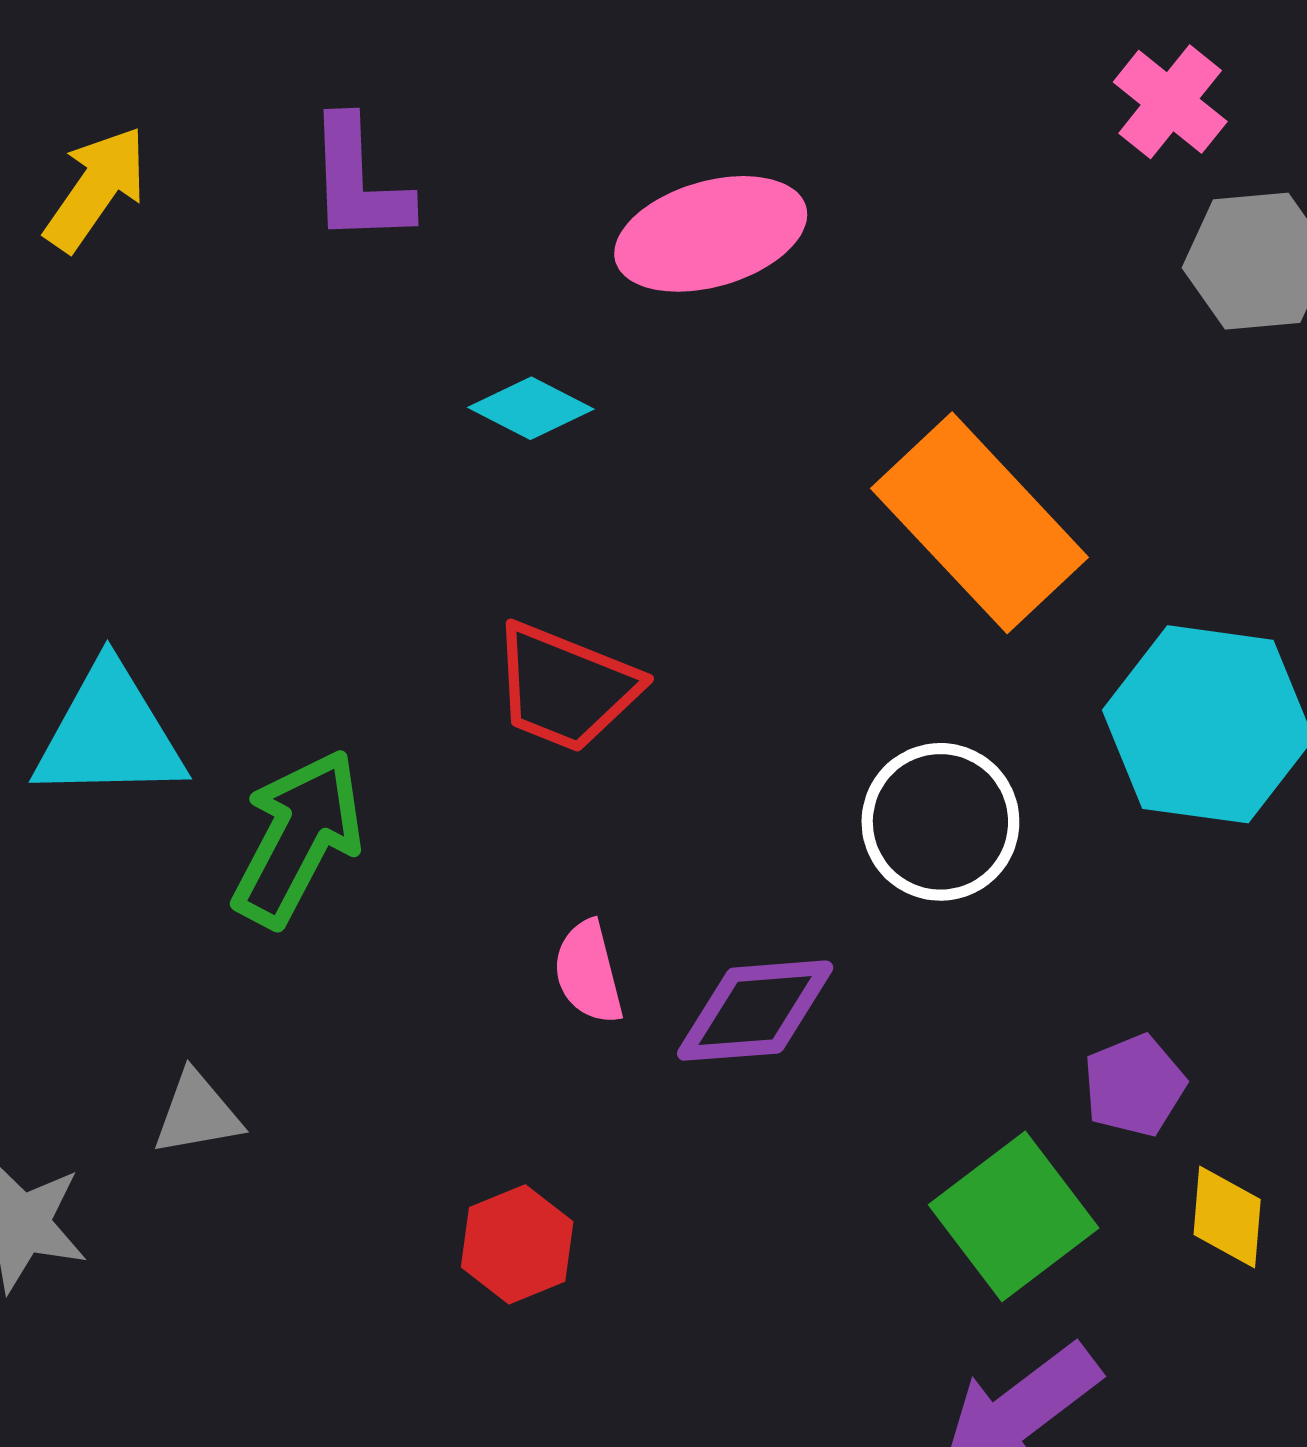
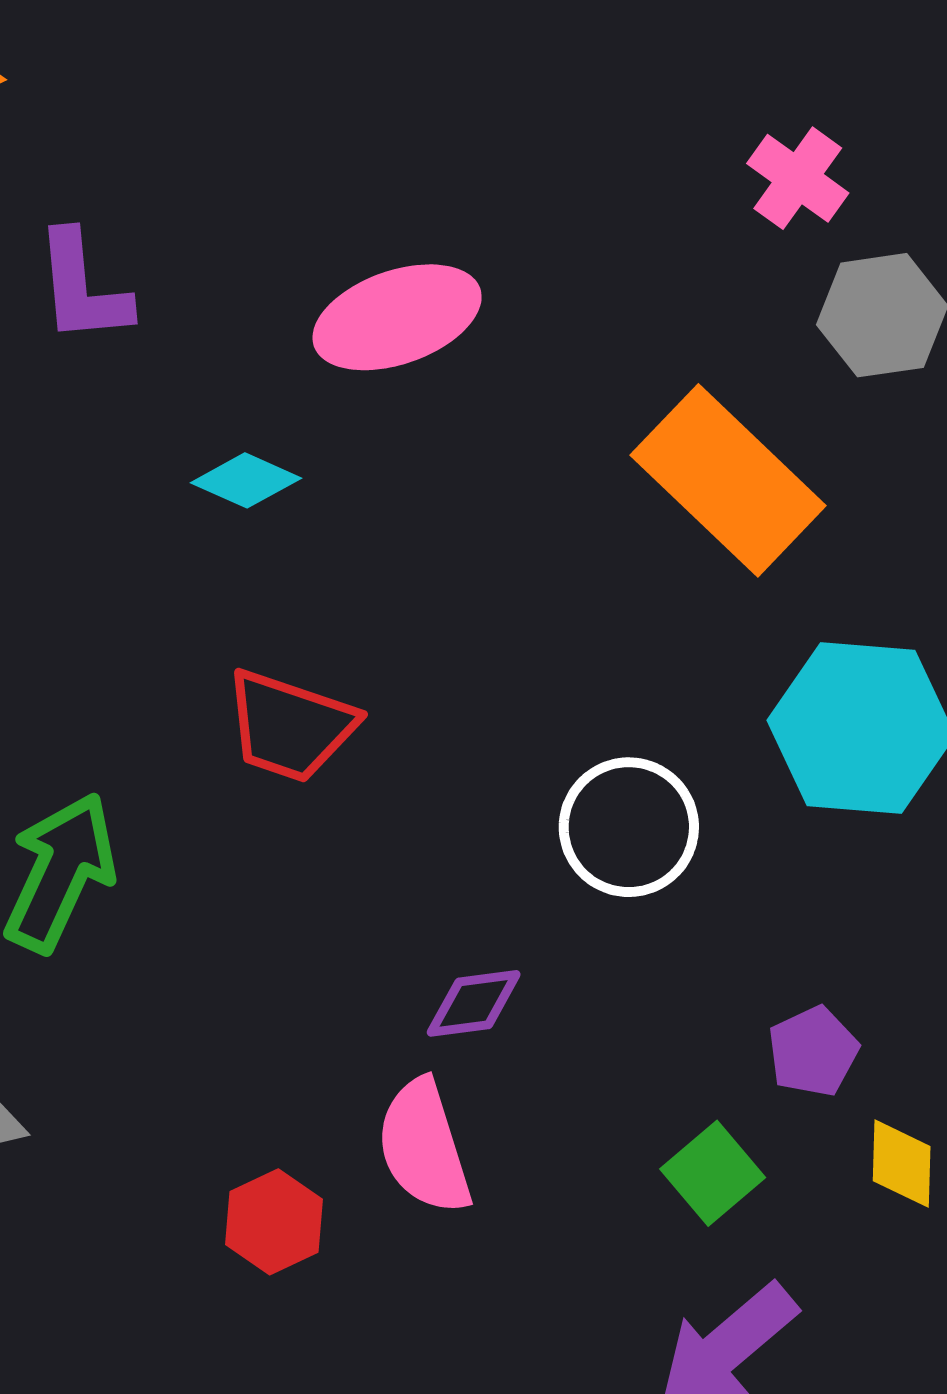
orange rectangle: (980, 523) -> (728, 480), moved
pink semicircle: (588, 972) -> (424, 1147), moved, size x1.5
purple diamond: (755, 1011) -> (474, 1003), size x0.7
green square: (1014, 1216) -> (713, 1173), size x0.7

